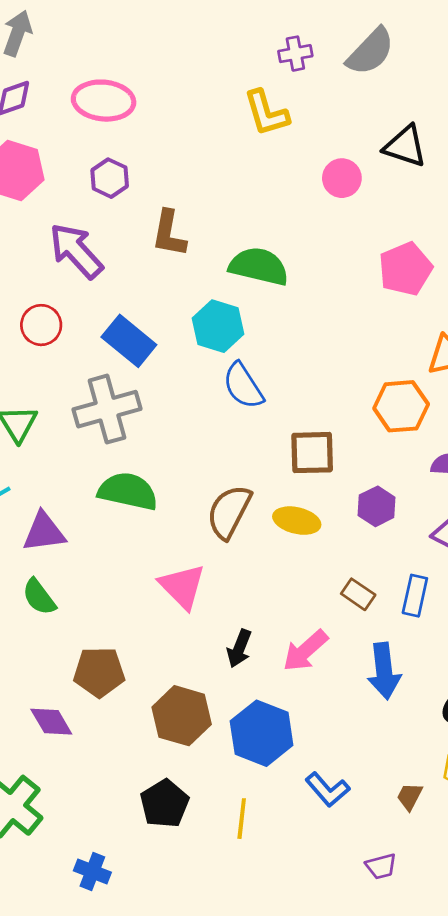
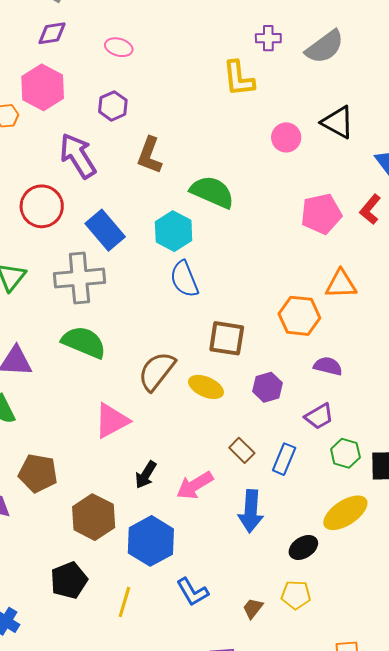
pink ellipse: (104, 101) -> (119, 47), size x0.6
red circle: (41, 325) -> (42, 206), size x1.4
pink triangle: (182, 586) -> (112, 421), turned 36

